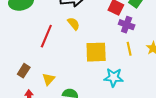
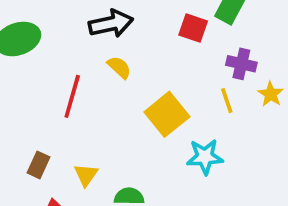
purple cross: (127, 25) -> (241, 64), moved
yellow square: (96, 52) -> (167, 114), turned -30

